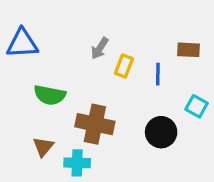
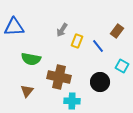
brown rectangle: (189, 50) -> (117, 31), turned -56
blue line: (158, 74) -> (98, 46), turned -40
cyan cross: (77, 163) -> (72, 101), moved

